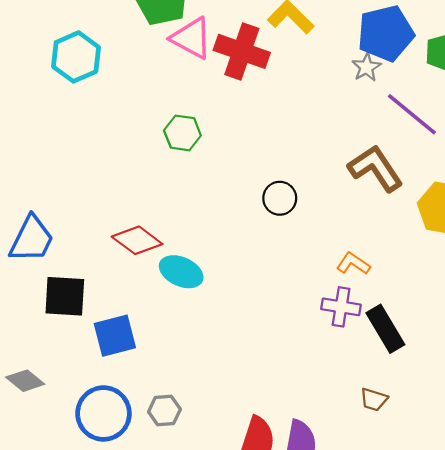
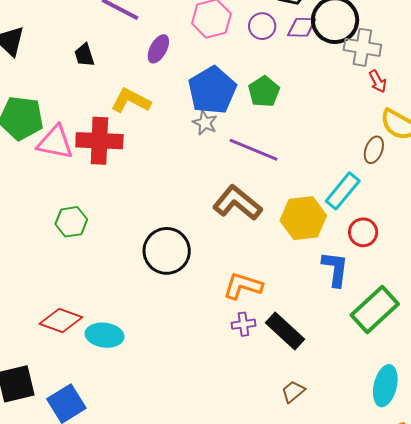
black circle: (280, 198) -> (167, 251), size x1.6
orange L-shape: (353, 264) -> (243, 286), size x1.4
purple cross: (341, 307) -> (243, 324), size x0.7
brown trapezoid: (374, 400) -> (293, 392), turned 140

